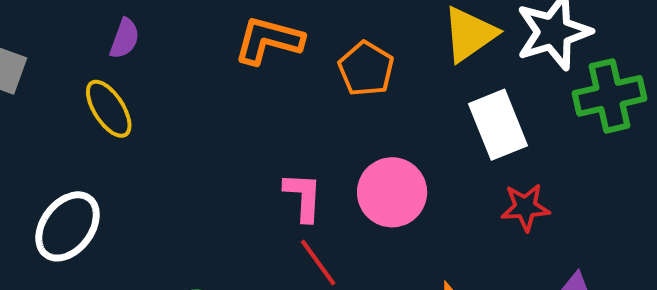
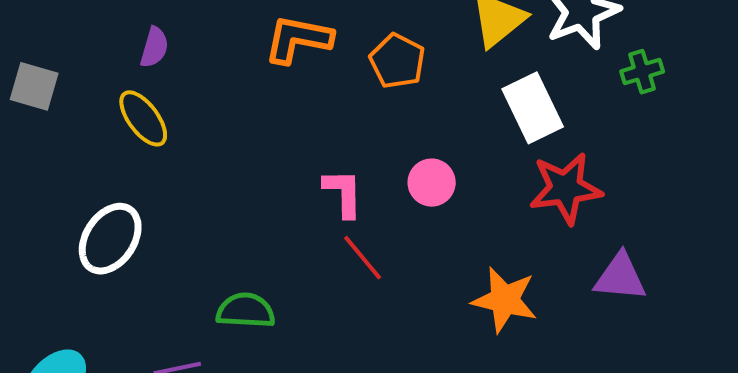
green cross: (610, 96) -> (642, 72), size x0.6
pink circle: (392, 192) -> (432, 183), size x0.7
red star: (525, 207) -> (566, 188), size x1.5

